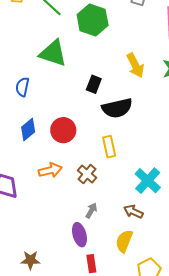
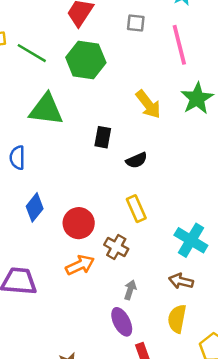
black semicircle: (117, 108) -> (137, 160), size x0.6
red circle: (63, 130) -> (79, 223), moved
orange arrow: (50, 170) -> (80, 265), moved

